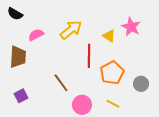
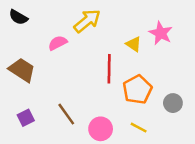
yellow arrow: (71, 30) -> (87, 21), moved
pink semicircle: (36, 35) -> (58, 43), moved
brown trapezoid: (18, 57) -> (22, 70), turned -60
brown line: (61, 83) -> (66, 114), moved

